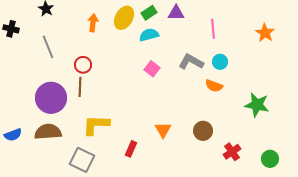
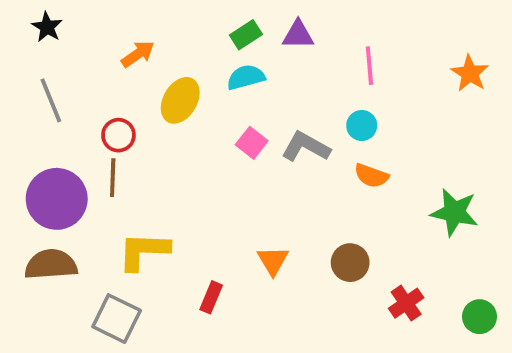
yellow ellipse: (124, 18) -> (180, 100), moved
orange arrow: (93, 23) -> (138, 54), turned 48
gray L-shape: (191, 62) -> (306, 147), moved
cyan circle: (220, 62) -> (362, 125), moved

